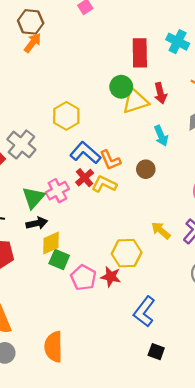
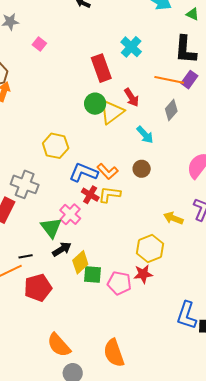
cyan cross: (178, 42) -> (131, 47), turned 35
blue L-shape: (144, 312) -> (187, 315), moved

